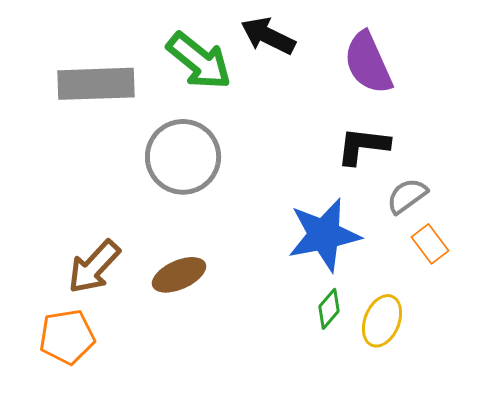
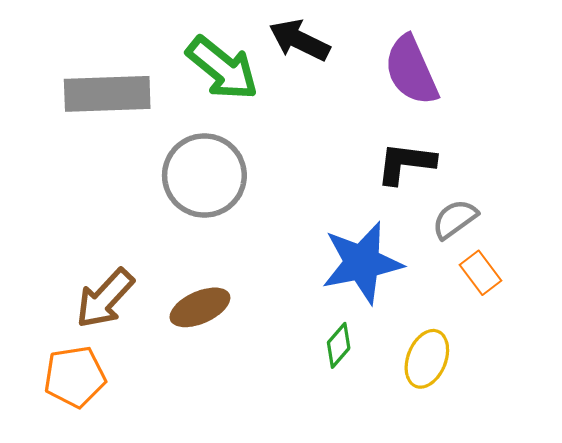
green diamond: (329, 309) -> (339, 345), moved

